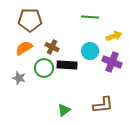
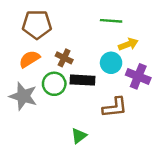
yellow arrow: (114, 36) -> (128, 44), moved
gray star: (19, 78) -> (23, 96), size x1.6
brown L-shape: (103, 105) -> (115, 107), moved

